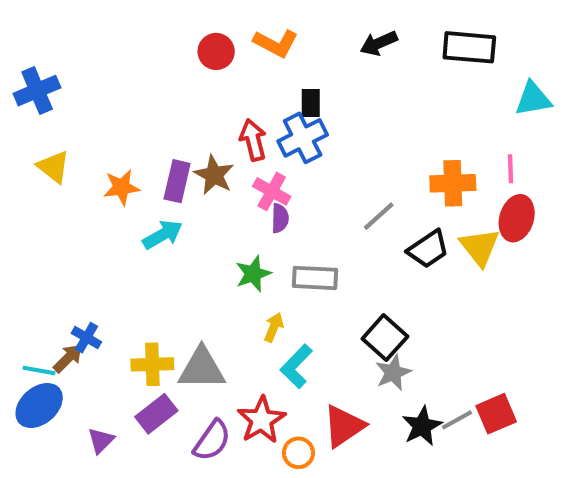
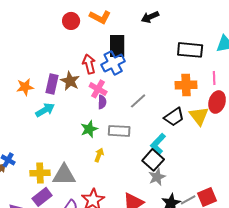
black rectangle: (469, 47) -> (190, 50), moved
black rectangle: (311, 103) -> (117, 46), size x1.6
gray line: (379, 216) -> (138, 101), moved
cyan L-shape: (296, 366) -> (158, 144), moved

